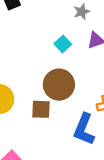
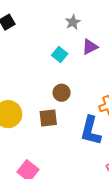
brown circle: (59, 85) -> (62, 93), size x0.6

